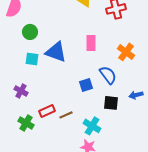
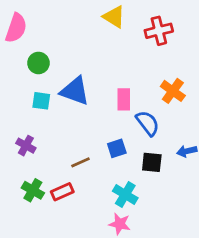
pink rectangle: (91, 43) -> (124, 99), moved
blue square: (86, 85) -> (117, 148), moved
red rectangle: (47, 111) -> (62, 192), moved
brown line: (66, 115) -> (80, 162), moved

